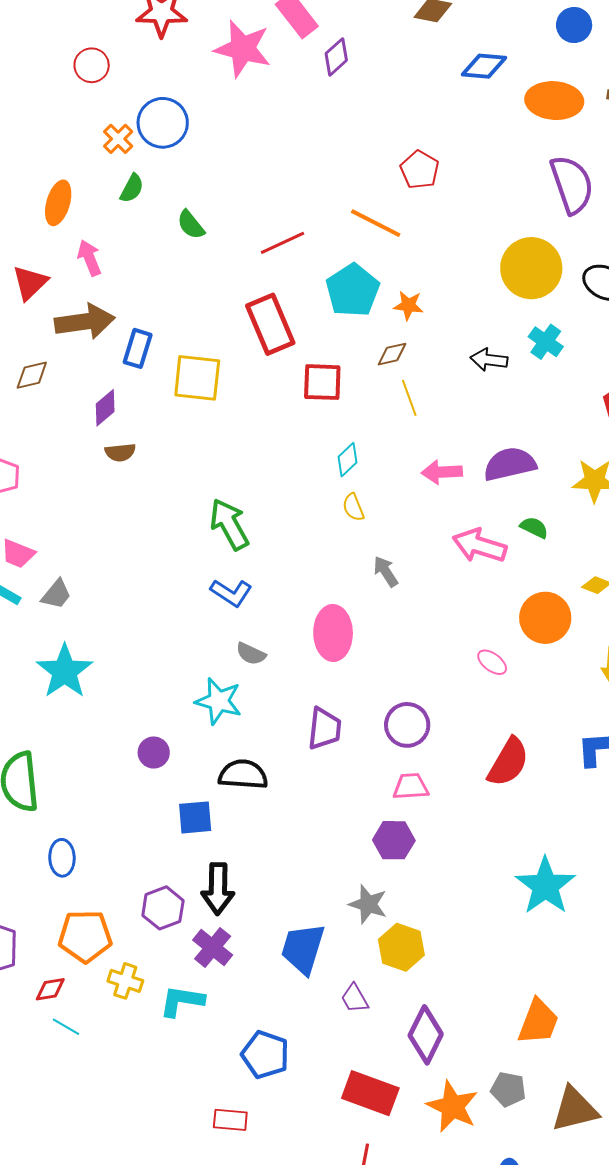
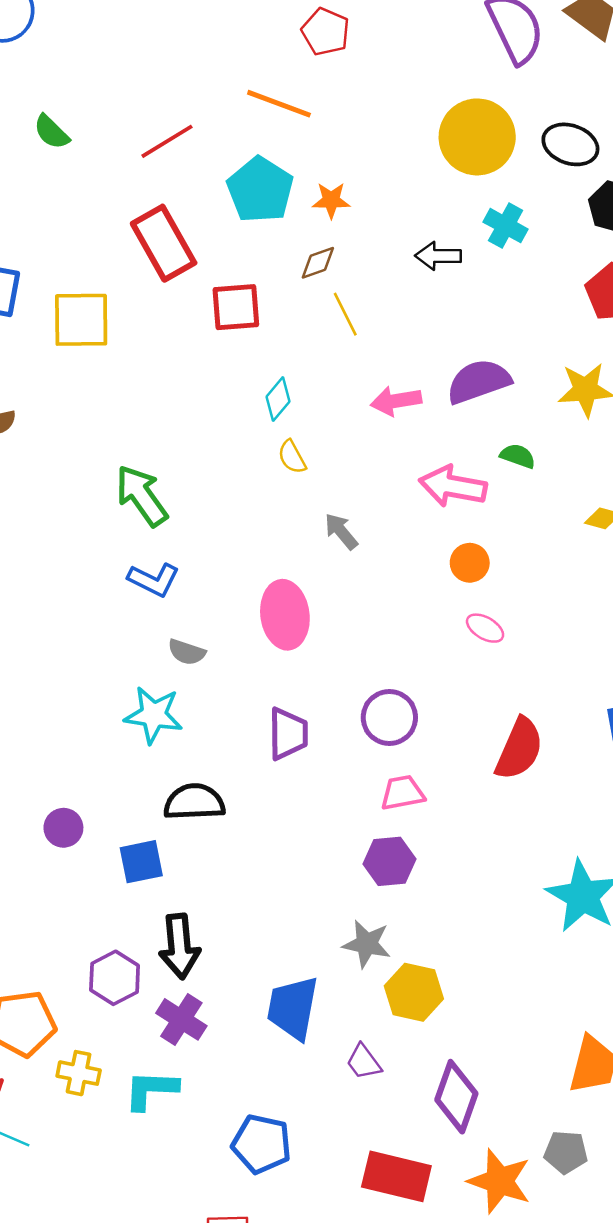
orange circle: (545, 618) -> (470, 563), moved, size x0.6
purple circle: (154, 753) -> (63, 828), moved

